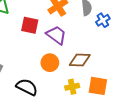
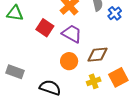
red square: (30, 25) -> (45, 28), turned 30
orange square: (98, 86) -> (118, 77), turned -30

